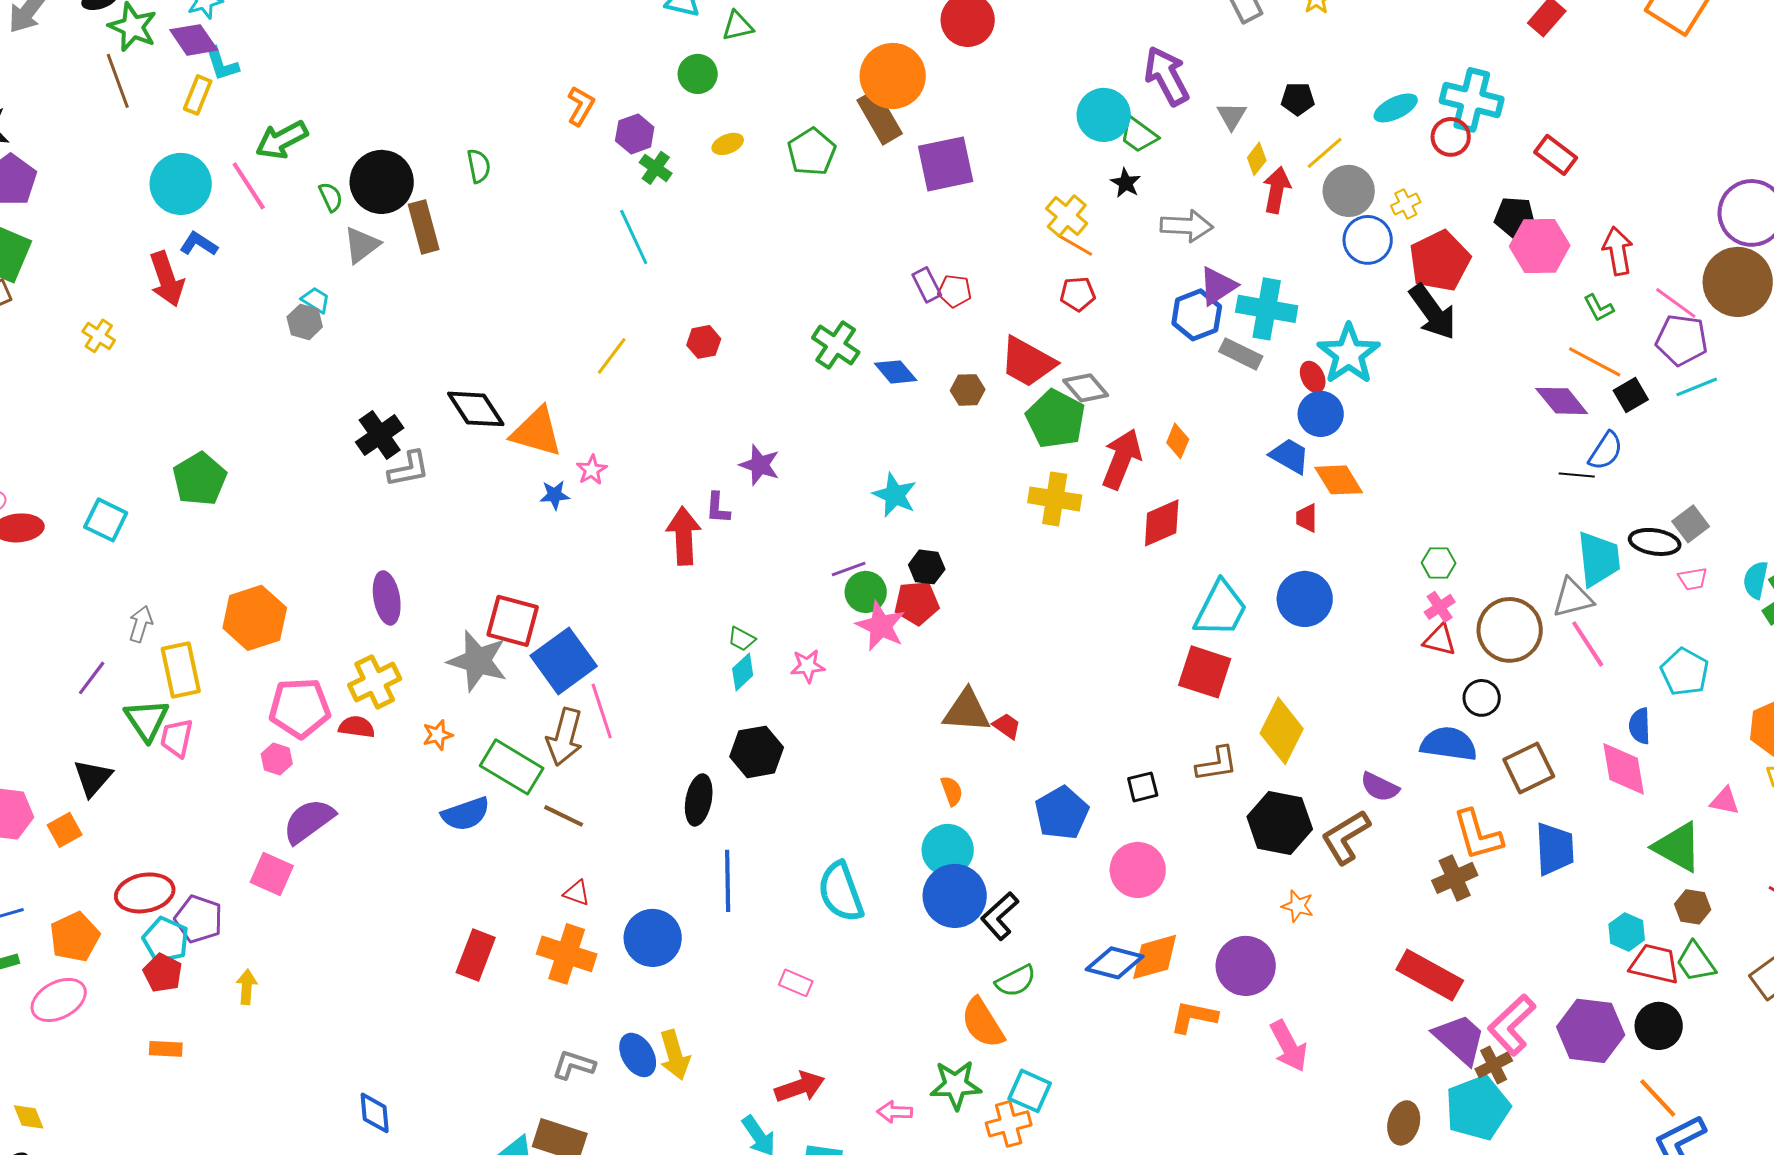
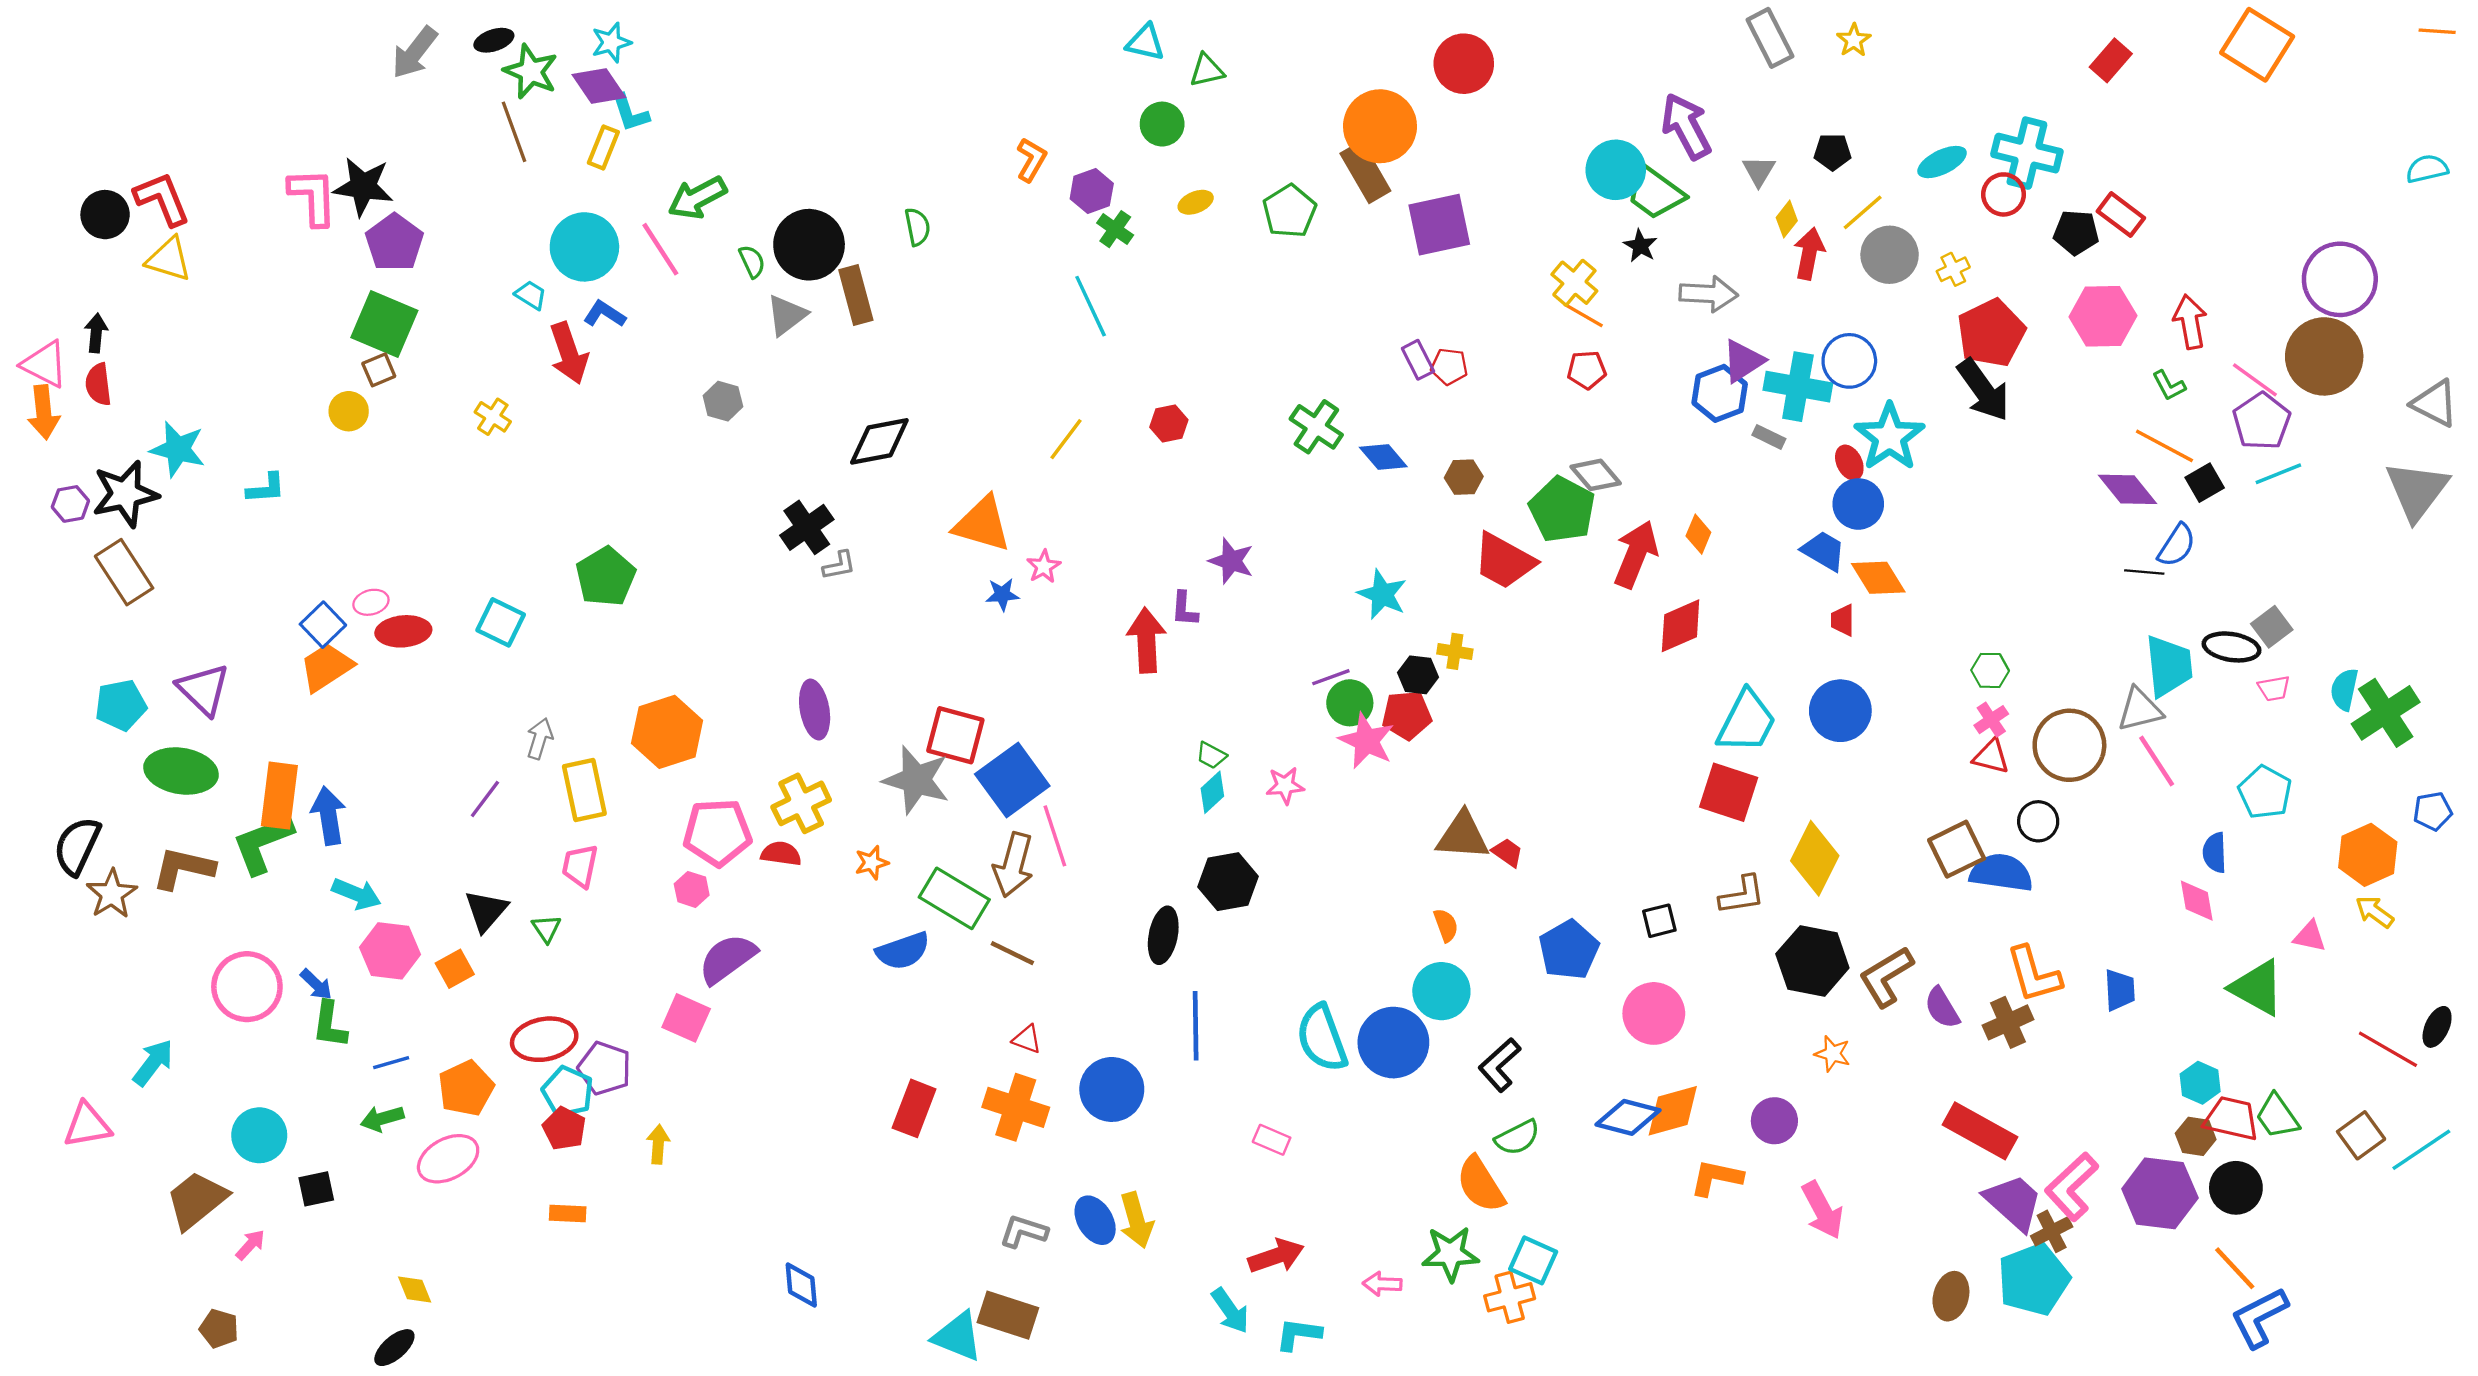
green trapezoid: (1139, 135) -> (1655, 192), size x1.4
black pentagon: (1515, 217) -> (2076, 232), moved
blue circle: (1368, 240) -> (1849, 361), moved
cyan trapezoid: (316, 300) -> (531, 295), moved
purple pentagon: (1682, 340) -> (2262, 421), turned 30
gray rectangle: (1241, 354) -> (1769, 437), size x0.7
red trapezoid: (1028, 362) -> (1504, 561), moved
black diamond: (476, 409) -> (879, 441), moved, turned -68
gray L-shape: (409, 469) -> (839, 565), size x0.7
yellow cross: (1055, 499) -> (1455, 651), moved, size x0.6
green triangle: (147, 720) -> (546, 929), moved, size x0.6
brown square: (1529, 768) -> (1957, 849), moved
pink diamond: (1624, 769) -> (2197, 901), size x0.7
purple semicircle: (1380, 787) -> (1942, 1008), moved, turned 33
blue trapezoid: (1555, 849) -> (2120, 990), size x0.7
blue circle: (955, 896) -> (1393, 1043), moved
brown hexagon: (1693, 907) -> (2196, 1136), moved
purple circle: (1246, 966) -> (1774, 1121), size x0.7

